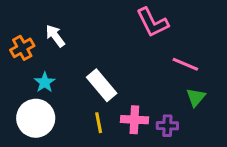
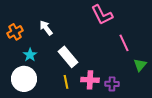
white arrow: (55, 36) -> (46, 28), moved
pink line: (185, 64) -> (124, 43), turned 42
green triangle: (196, 97) -> (140, 65), moved

